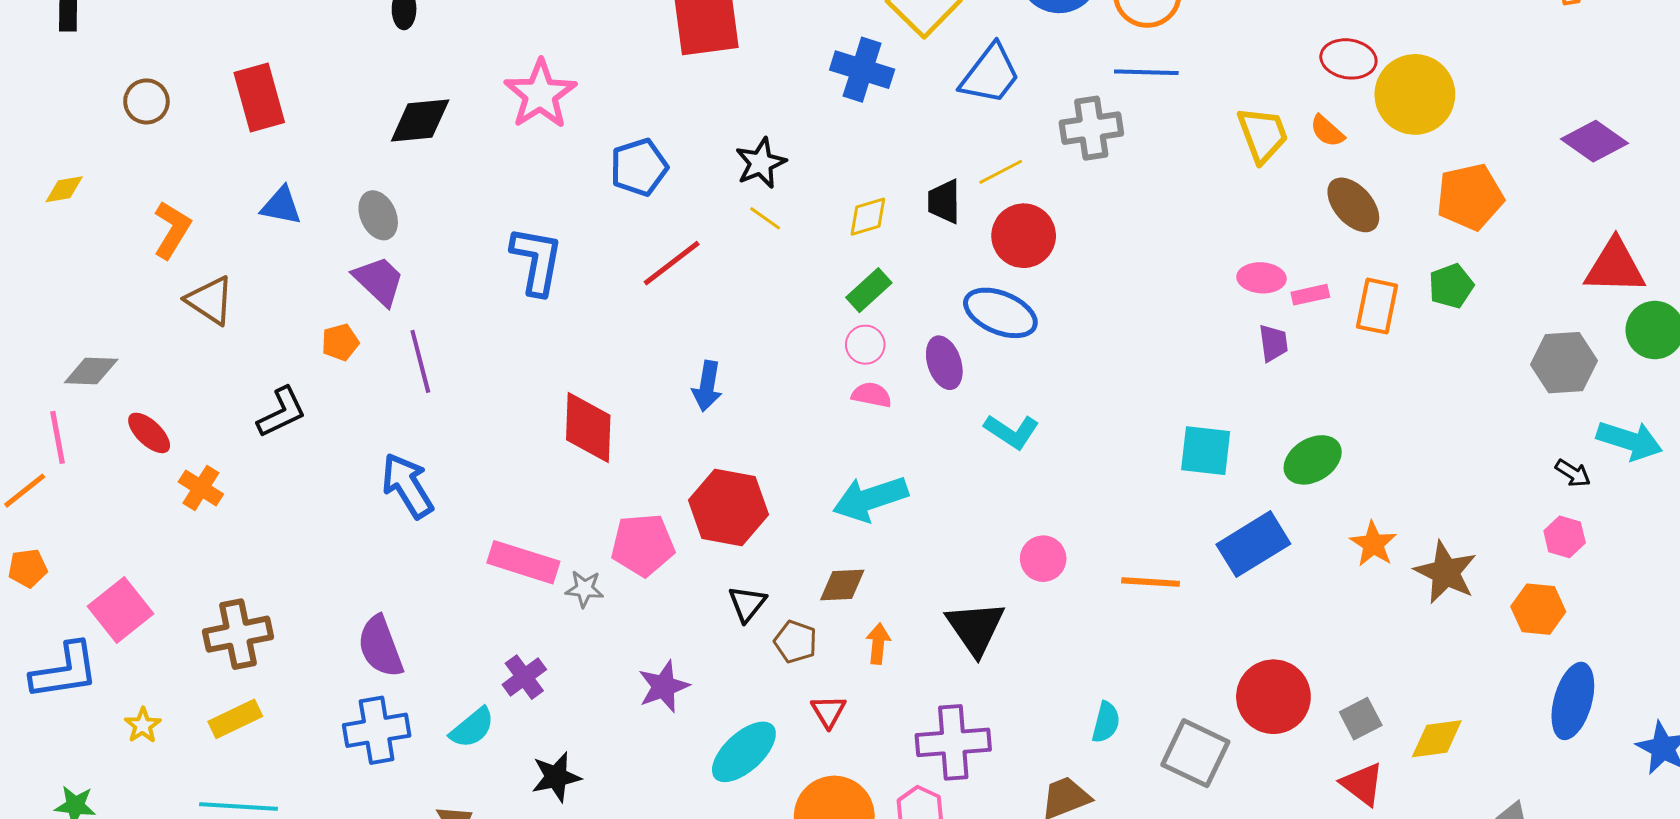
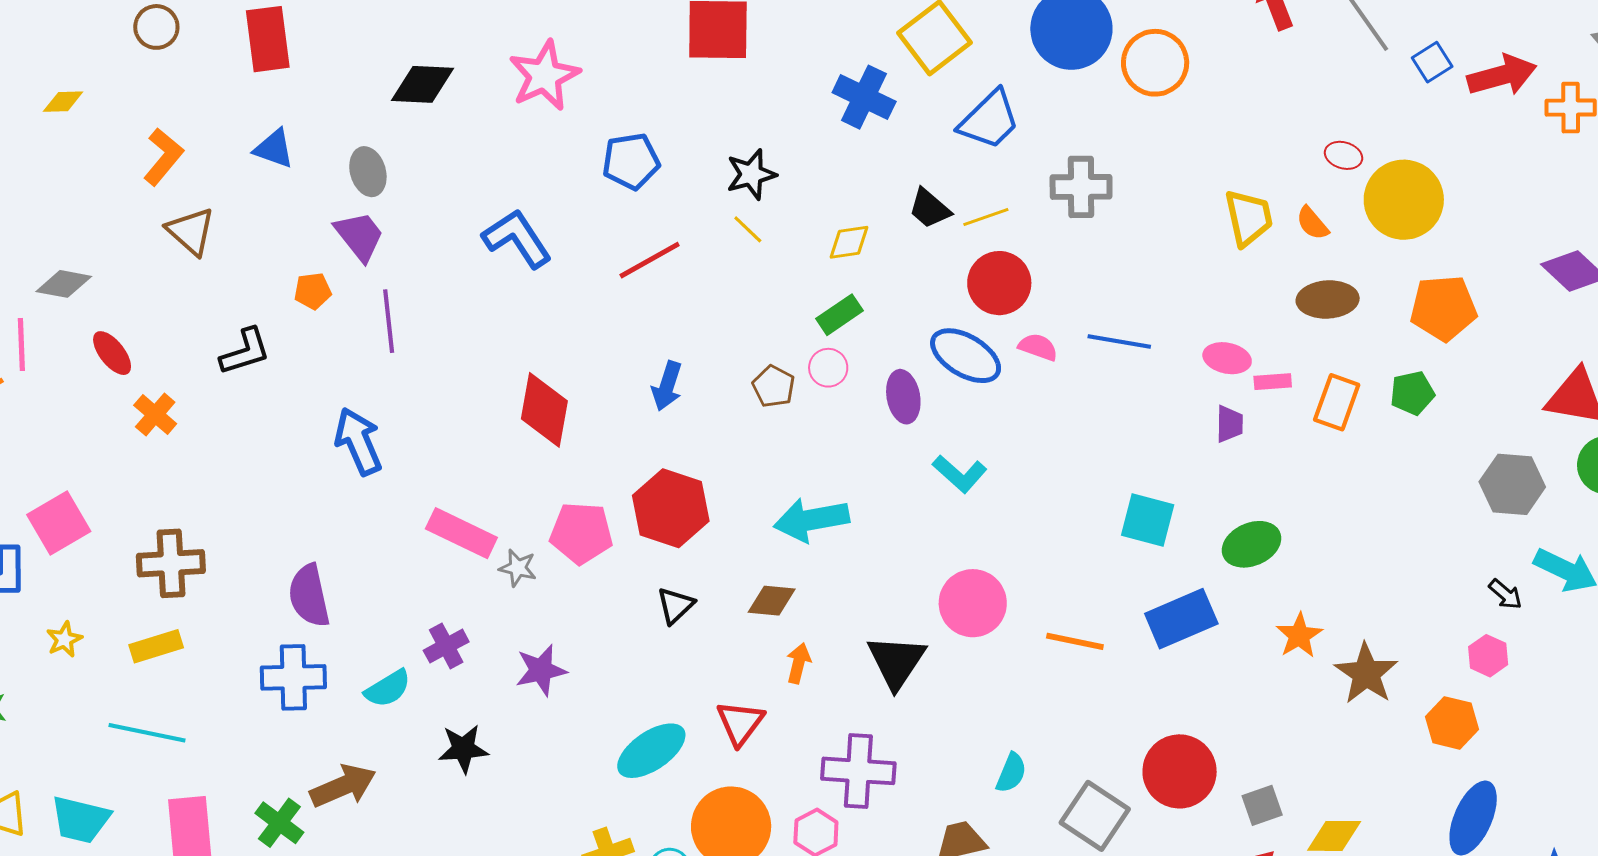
red ellipse: (1348, 59) -> (1344, 155), size x0.7
blue line: (1146, 72) -> (1119, 341), moved
black trapezoid: (944, 202) -> (929, 208), moved, turned -57
brown ellipse: (1353, 205) -> (1328, 299), turned -60
blue L-shape: (537, 261) -> (517, 239), turned -52
pink semicircle: (872, 395) -> (1038, 347), moved
pink circle: (1043, 559) -> (973, 603), size x1.5
brown pentagon: (795, 642) -> (774, 386), moved
purple star: (664, 686) -> (541, 670), moved
red triangle: (828, 711) -> (740, 723), size x1.4

